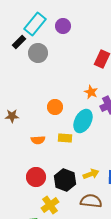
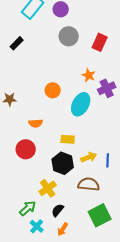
black rectangle: (19, 42) -> (17, 43), moved
gray circle: (38, 53) -> (69, 36), moved
yellow rectangle: (65, 138) -> (68, 139), moved
red circle: (36, 177) -> (26, 149), moved

